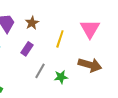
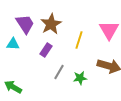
brown star: (32, 23) -> (51, 24), size x1.5

